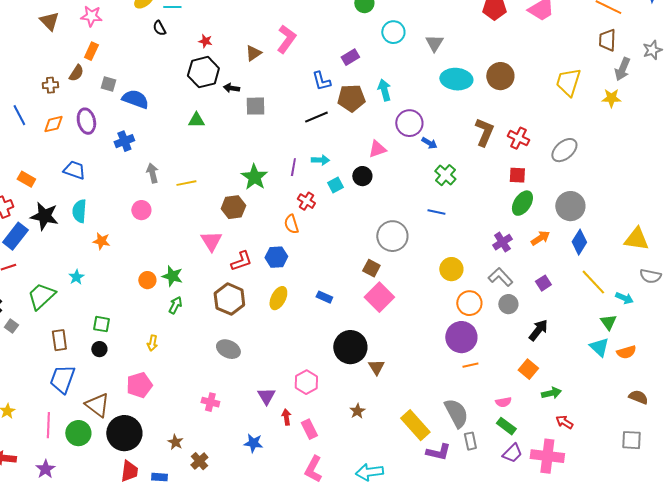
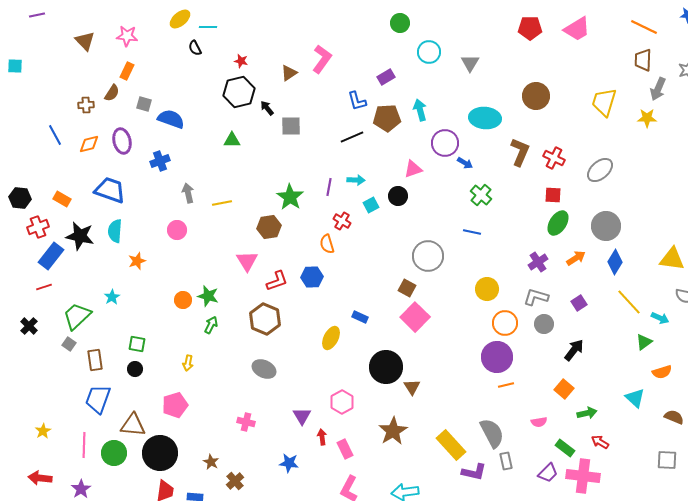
cyan ellipse: (456, 79) -> (485, 118), moved
black arrow: (231, 88) -> (267, 108), turned 42
blue trapezoid: (74, 170) -> (110, 190), size x1.4
orange star: (101, 241) -> (137, 261), turned -30
gray L-shape: (500, 277) -> (536, 297), turned -30
yellow ellipse: (278, 298) -> (331, 338), moved
green triangle: (608, 322) -> (644, 342), turned 30
gray square: (11, 326) -> (69, 344), moved
cyan triangle: (599, 347) -> (635, 398), moved
brown triangle: (97, 405) -> (133, 425), turned -32
brown star: (357, 411) -> (393, 431), size x1.8
green rectangle: (506, 426) -> (565, 448), moved

